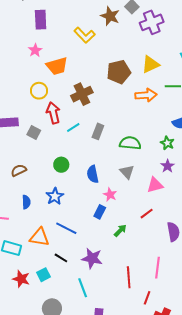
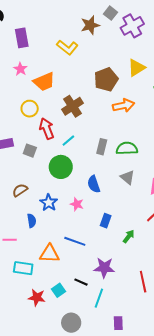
brown star: (110, 16) -> (90, 25), turned -30
orange arrow: (146, 95) -> (124, 105), moved
gray rectangle: (98, 131) -> (102, 147), moved
green circle: (61, 165) -> (61, 167), moved, size x1.5
pink star: (110, 195) -> (77, 204), moved
blue star: (55, 196) -> (49, 203), moved
black line: (61, 258) -> (81, 282), moved
cyan line: (83, 288) -> (99, 298), turned 48

